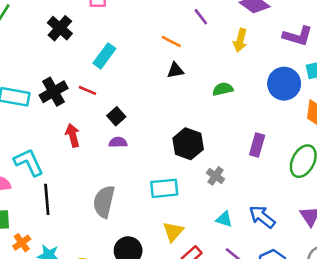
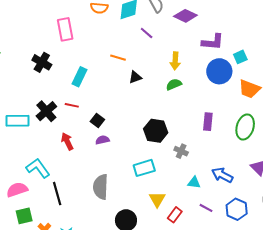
purple L-shape: (298, 36) -> (213, 42), moved
yellow arrow: (240, 40) -> (175, 61), moved
orange line: (171, 42) -> (118, 58), moved

